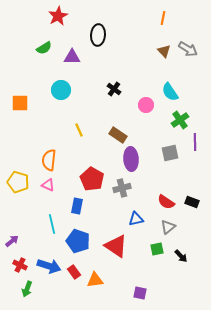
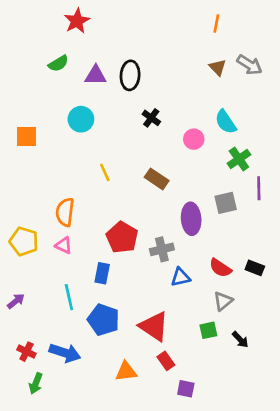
black ellipse: (98, 35) -> (130, 75), moved
purple ellipse: (131, 159) -> (191, 219), moved
blue triangle: (136, 219) -> (180, 277), moved
purple arrow: (12, 241) -> (16, 301), moved
red rectangle: (74, 272) -> (166, 361), moved

